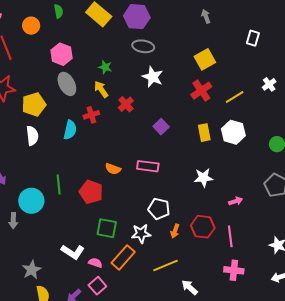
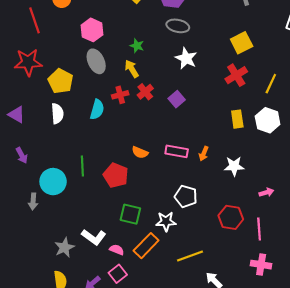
yellow line: (235, 97) -> (271, 84), turned -36
red cross: (126, 104) -> (145, 92), moved
yellow pentagon: (34, 105) -> (61, 81), turned -30
purple square: (161, 127) -> (177, 99), moved
orange arrow: (175, 231) -> (204, 154), moved
gray star: (32, 270) -> (64, 247), moved

